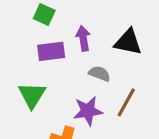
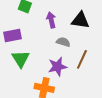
purple rectangle: (51, 51) -> (12, 35), moved

